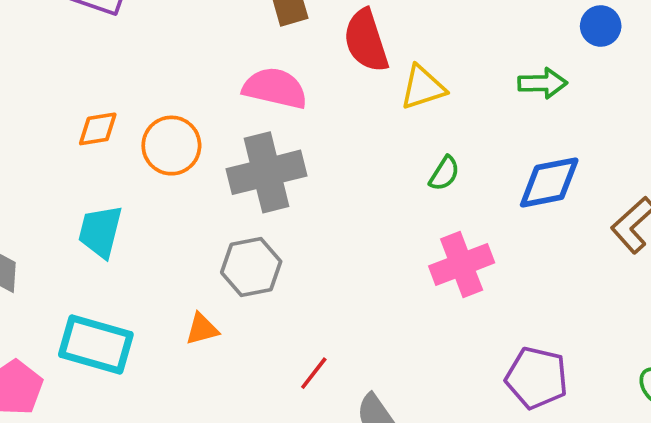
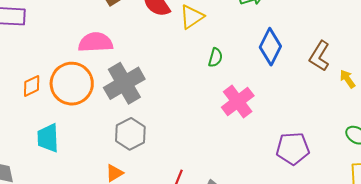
pink semicircle: (275, 88) -> (95, 42), moved
orange circle: (171, 146) -> (72, 84), size x1.4
blue diamond: (549, 182) -> (270, 47), turned -36

